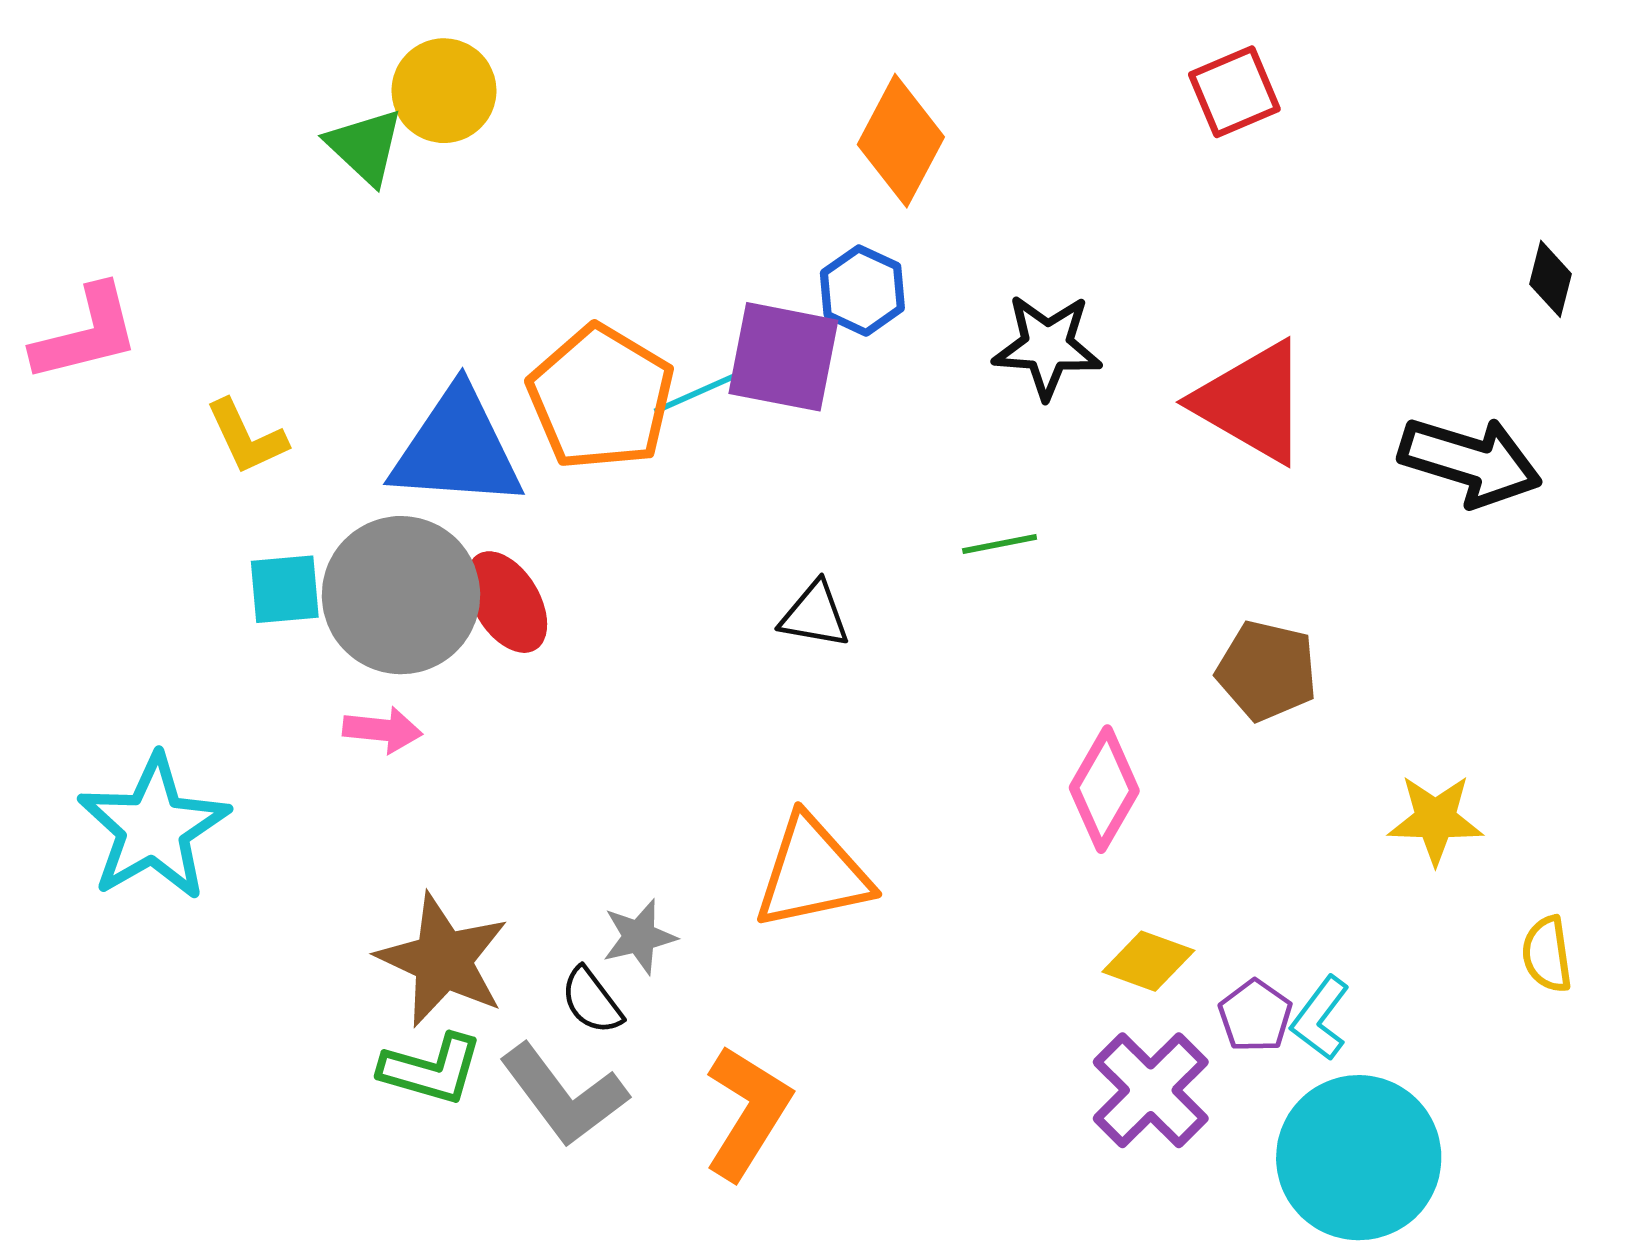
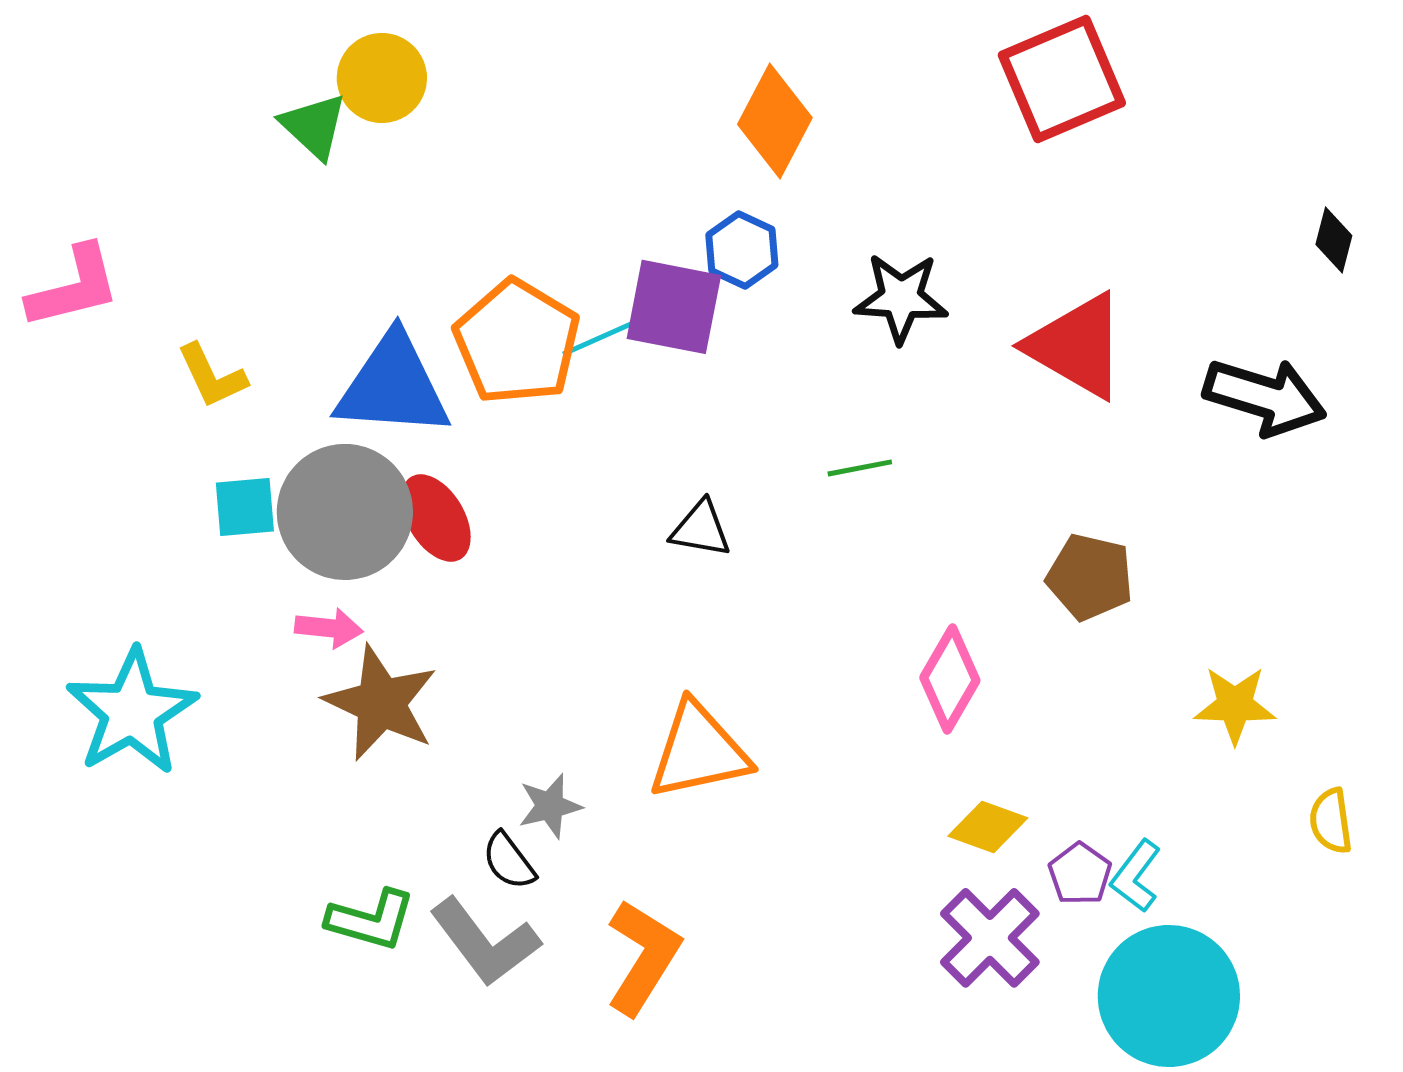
red square: (1234, 92) -> (1062, 79), size x1.6
brown star: (443, 960) -> (381, 703), moved

